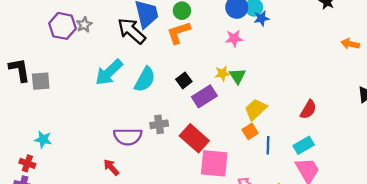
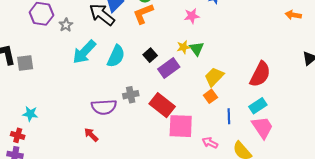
gray star: (84, 25) -> (66, 25), moved
red semicircle: (308, 109) -> (260, 74), size x1.5
blue line: (268, 145) -> (229, 116), moved

